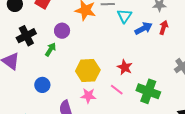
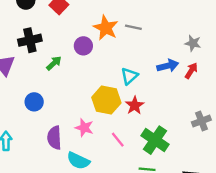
cyan triangle: (125, 16) -> (129, 76), moved
purple circle: (62, 31) -> (83, 46), moved
yellow hexagon: (88, 70) -> (106, 100), moved
pink line: (117, 90) -> (118, 140), moved

